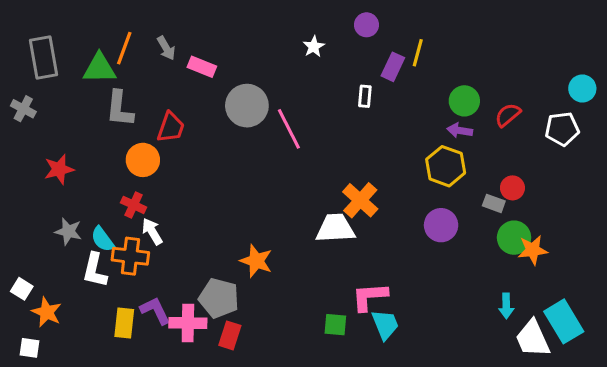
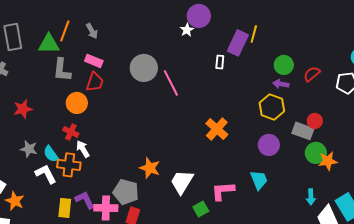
purple circle: (366, 25) -> (199, 16), moved, size x1.5
pink rectangle: (202, 67) -> (94, 61), moved
purple rectangle: (393, 67) -> (238, 43), size x1.4
gray rectangle: (494, 203) -> (303, 131), size x1.5
white trapezoid: (335, 228) -> (182, 182), moved, turned -56
white L-shape: (95, 270) -> (46, 174), turned 140
green square: (335, 325) -> (201, 209), turned -35
cyan trapezoid: (385, 325) -> (259, 180), moved

